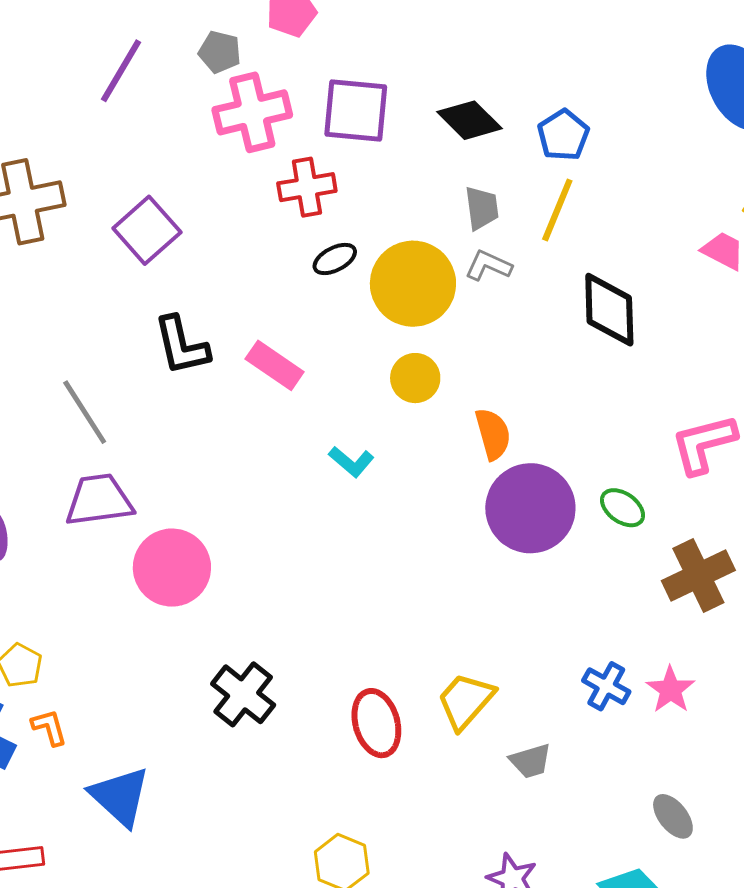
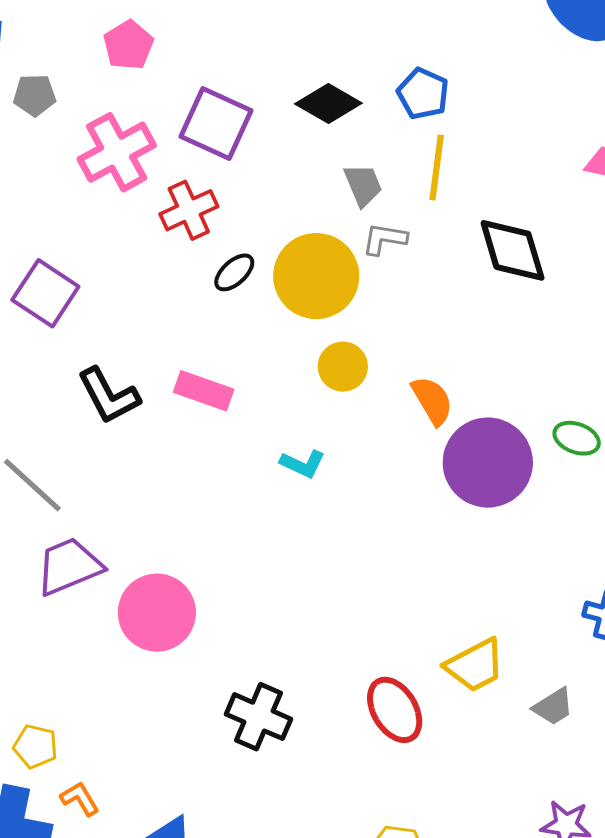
gray pentagon: (220, 52) -> (35, 95), moved
purple square: (356, 110) -> (216, 124), turned 34
yellow trapezoid: (466, 701) -> (475, 665), turned -144

